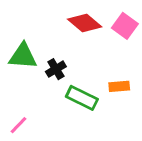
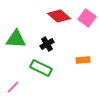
black cross: (56, 69) -> (47, 44), moved
green rectangle: (82, 98) -> (41, 68), moved

